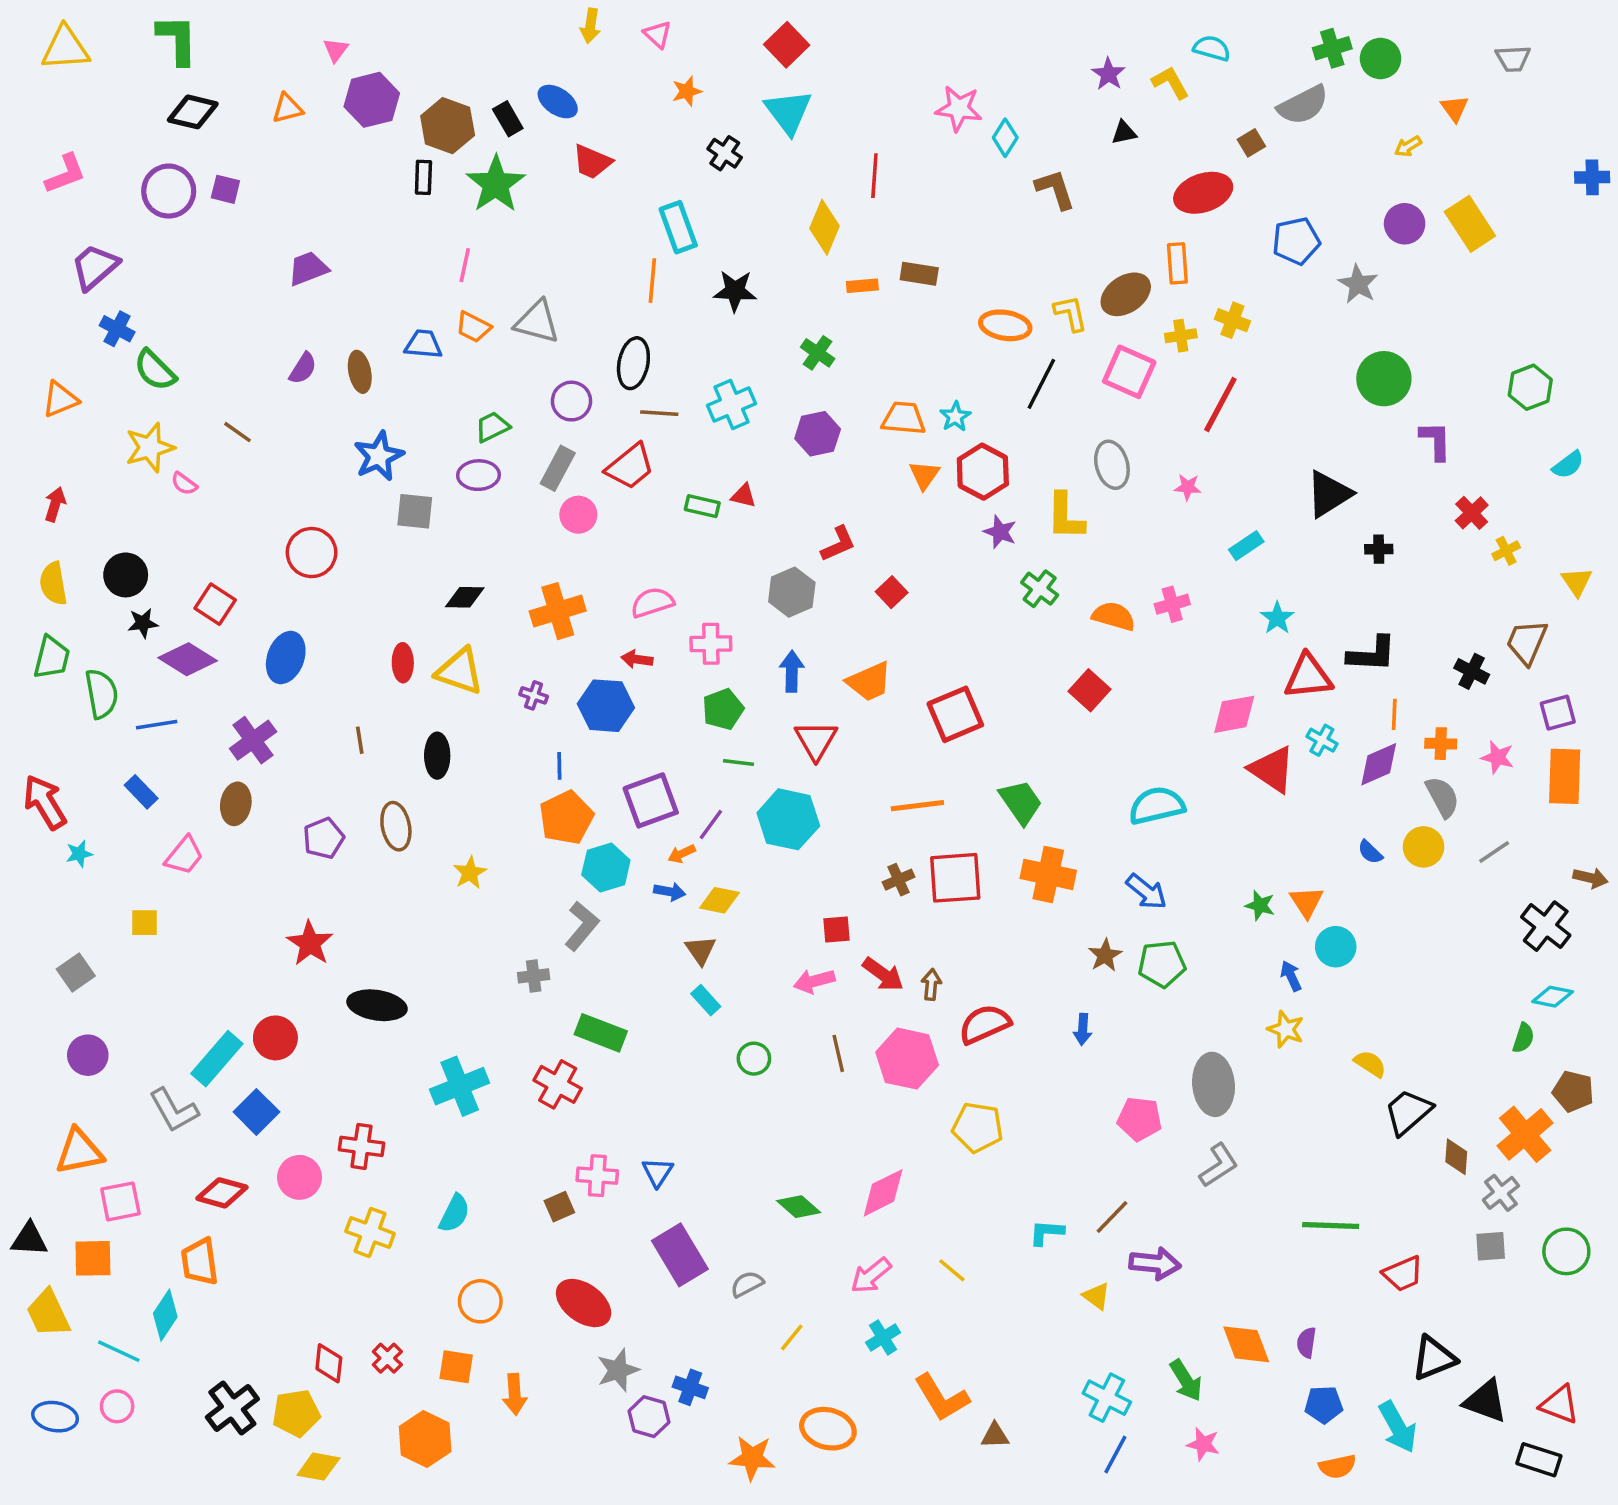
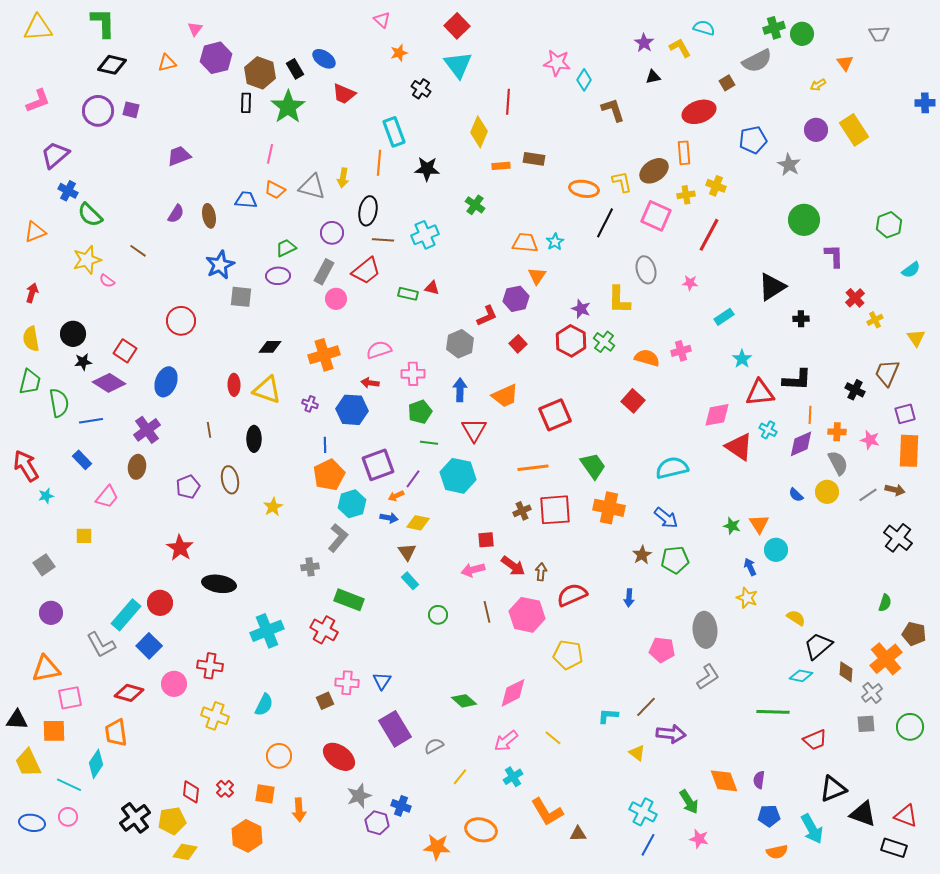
yellow arrow: (590, 26) -> (343, 178), moved
purple hexagon: (818, 434) -> (516, 299), moved
red hexagon: (983, 472) -> (571, 341), moved
brown arrow: (1590, 878) -> (895, 490), moved
cyan diamond: (1553, 997) -> (801, 676), moved

